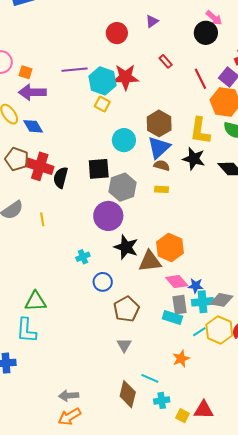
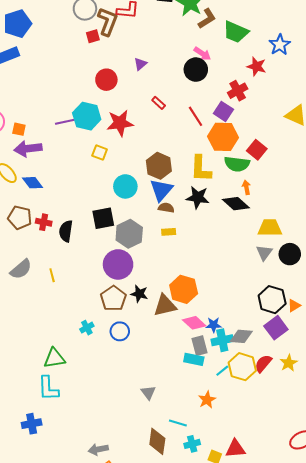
cyan hexagon: (102, 81) -> (87, 116), moved
red cross: (40, 166) -> (44, 222), size x0.6
black star: (126, 247) -> (139, 294), size x0.7
cyan cross: (83, 257) -> (87, 328), moved
brown pentagon: (126, 309) -> (113, 298), moved

